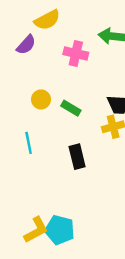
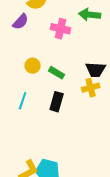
cyan line: (29, 143) -> (23, 101), turned 30
black rectangle: (77, 157) -> (57, 102), moved, turned 30

